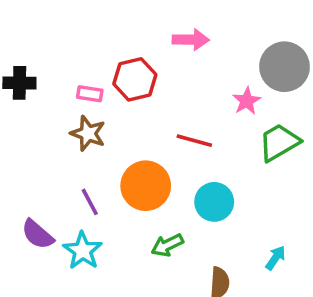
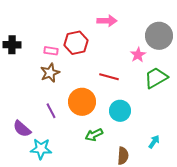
brown star: (88, 133) -> (50, 73), turned 30
cyan star: (83, 251) -> (41, 149), moved, turned -30

